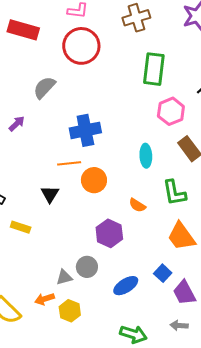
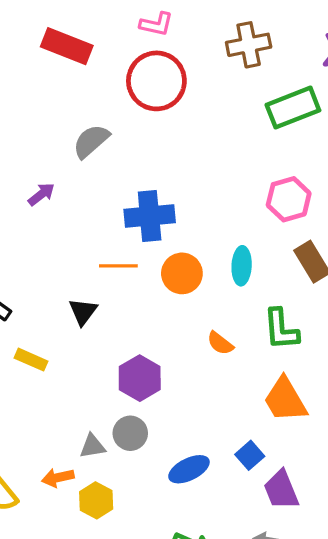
green rectangle: (154, 69) -> (293, 108), moved, turned 56
orange circle: (94, 180) -> (182, 273), moved
purple hexagon: (109, 233) -> (140, 378), moved

